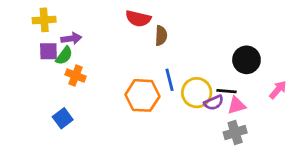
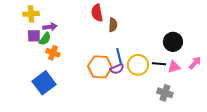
red semicircle: (138, 19) -> (97, 13), turned 66
purple semicircle: (214, 103) -> (117, 69), moved
pink triangle: (237, 105) -> (174, 67), moved
blue square: (63, 118) -> (44, 83), size x1.6
gray cross: (235, 133) -> (165, 93), turned 35

